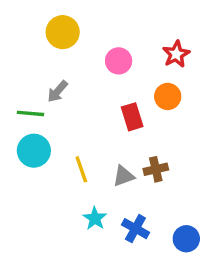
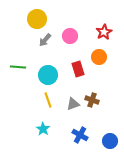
gray arrow: (58, 91) -> (45, 40), moved
cyan circle: (34, 151) -> (48, 75), moved
brown cross: (156, 169) -> (92, 100), turned 32
cyan star: (95, 218) -> (43, 129), moved

